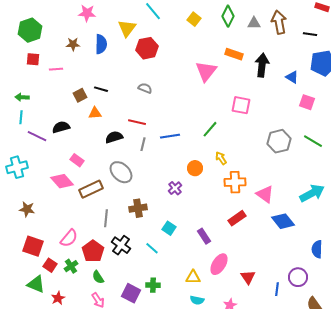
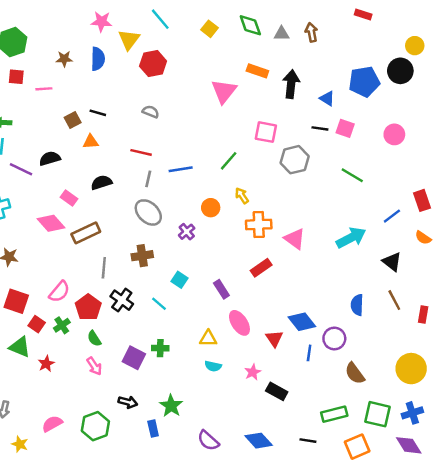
pink star: (87, 13) -> (101, 22), moved
green diamond: (228, 16) -> (250, 25), turned -45
brown arrow: (279, 22) -> (312, 32), size x0.7
black line: (310, 34) -> (320, 128), moved
black semicircle: (114, 137) -> (101, 182), moved
gray hexagon: (279, 141) -> (295, 160), moved
gray ellipse: (121, 172) -> (148, 212), moved
blue diamond: (283, 221) -> (302, 322), moved
pink ellipse: (219, 264) -> (239, 323), turned -65

